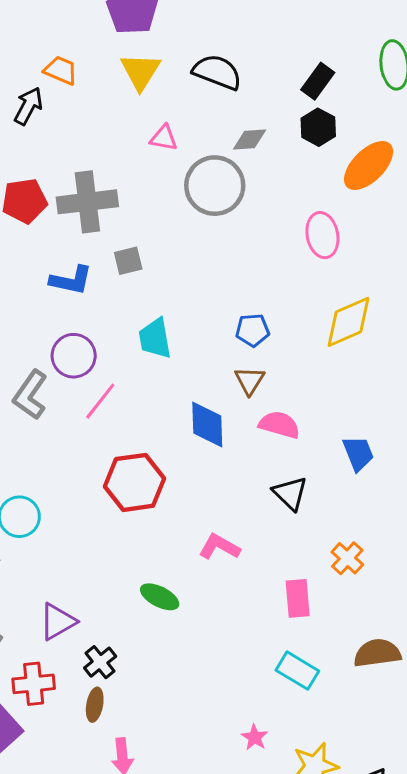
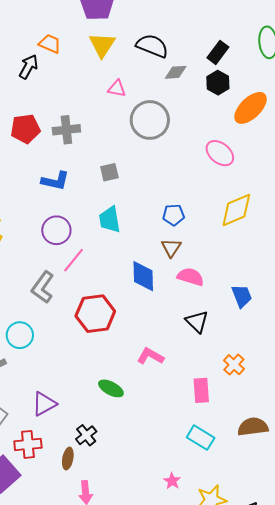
gray diamond: (250, 140) -> (176, 72), moved
gray cross: (87, 202) -> (66, 130), size x0.7
pink ellipse: (322, 235) -> (220, 153), turned -40
gray square: (128, 261) -> (109, 172), moved
gray L-shape: (30, 395) -> (43, 287), moved
black cross: (100, 662) -> (86, 435), moved

